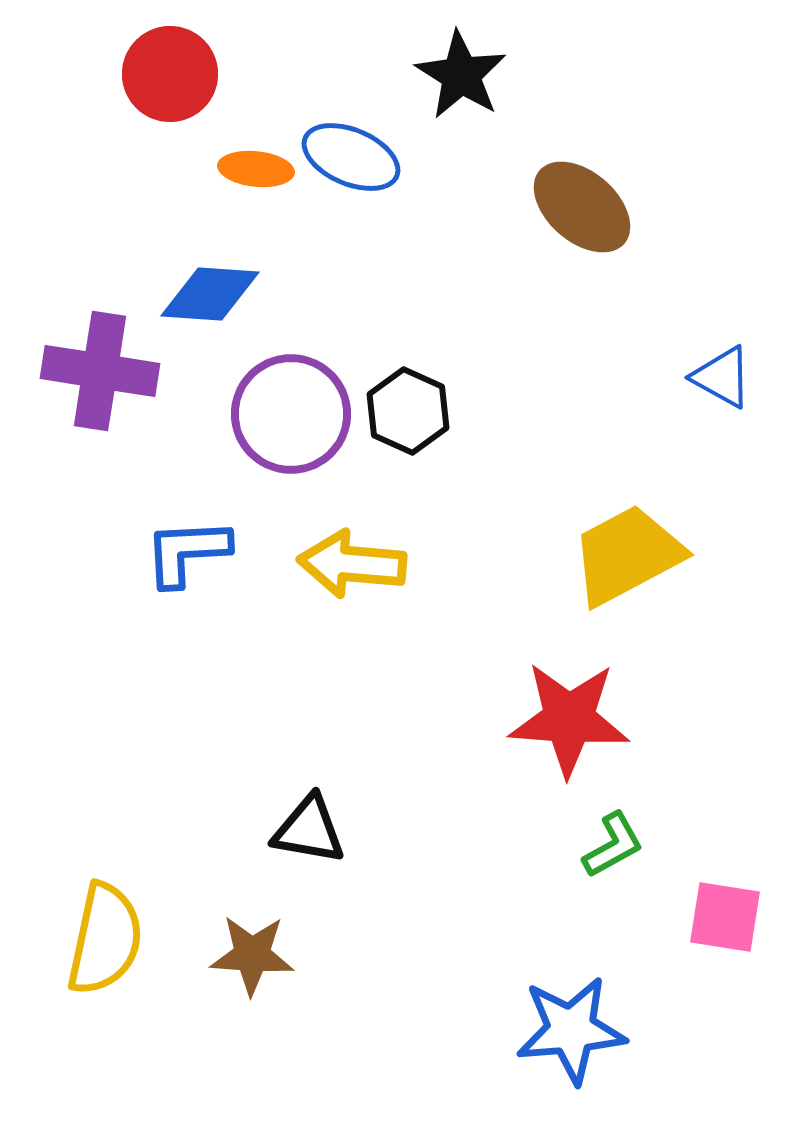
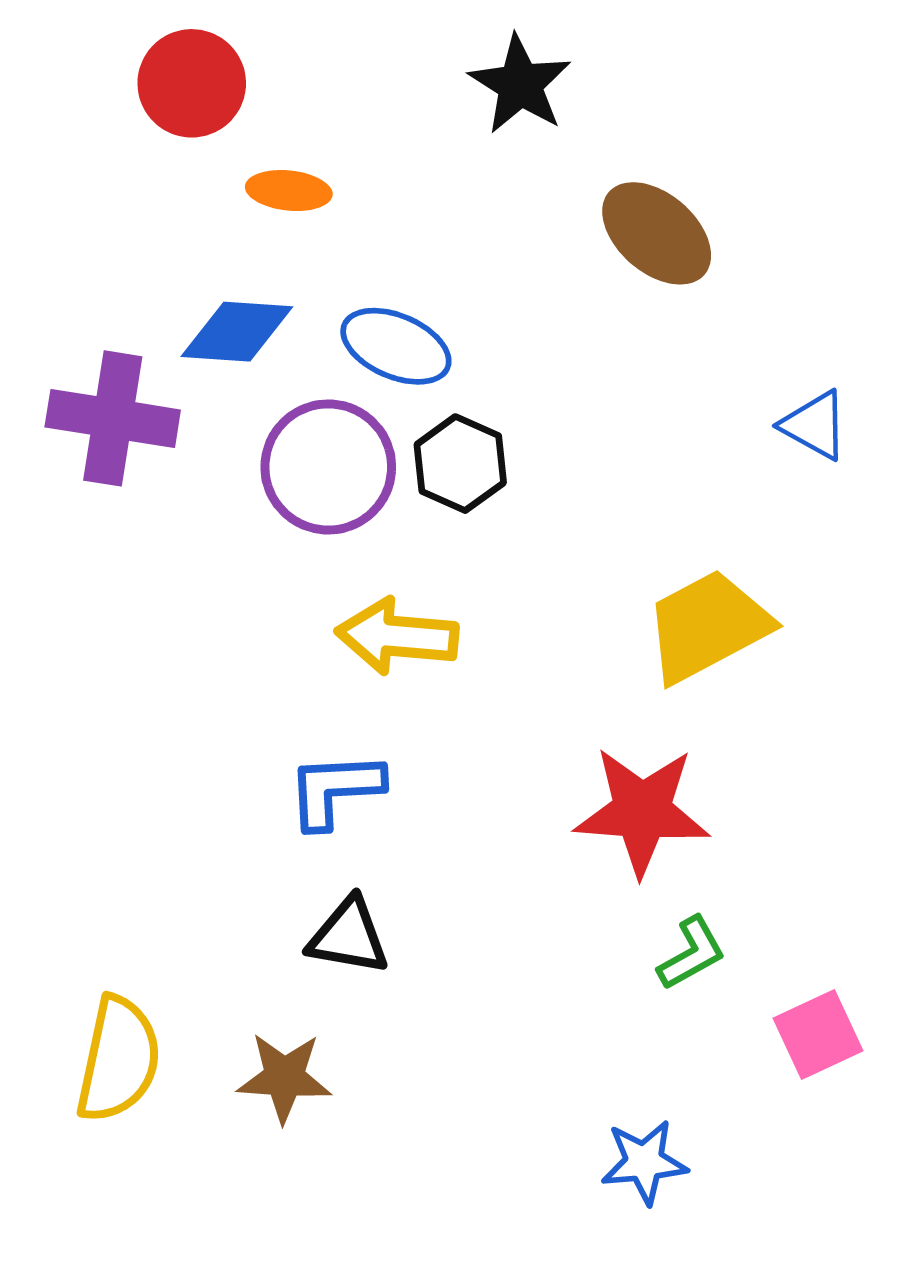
blue ellipse: (351, 157) -> (396, 346), moved
blue L-shape: (187, 552) -> (335, 790), moved
pink square: (725, 917) -> (818, 1035), turned -34
blue star: (571, 1030) -> (644, 1162), size x0.7

